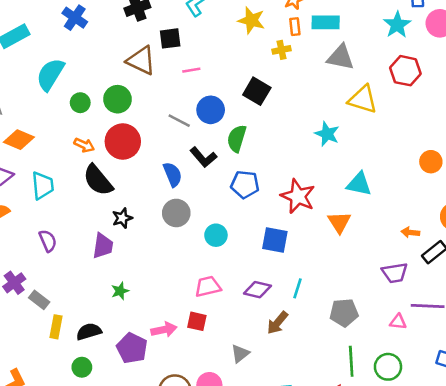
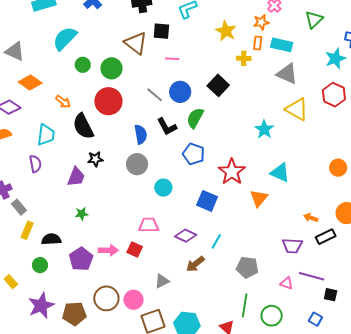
orange arrow: (84, 145) -> (63, 102), moved
cyan trapezoid: (43, 185) -> (46, 135), moved

